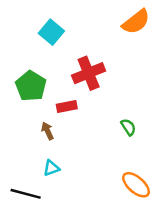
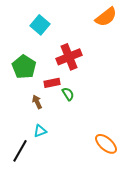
green semicircle: (128, 127) -> (68, 94), moved
black line: (26, 194) -> (20, 151), turned -75

